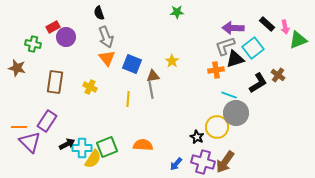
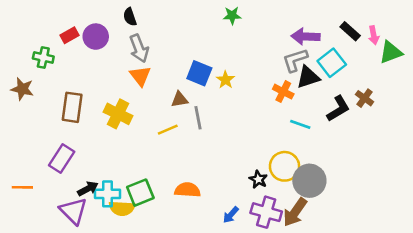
purple circle: (66, 37) -> (96, 37), moved
blue square: (132, 64) -> (199, 73), moved
orange cross: (216, 70) -> (283, 92), turned 35
brown triangle: (153, 76) -> (180, 99), moved
yellow cross: (90, 87) -> (118, 114), size x1.5
yellow line: (128, 99) -> (168, 130), turned 63
gray circle: (236, 113) -> (309, 181), moved
orange line: (19, 127) -> (22, 187), moved
purple triangle: (30, 142) -> (73, 211), moved
yellow semicircle: (93, 159) -> (122, 208), turned 60

